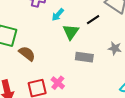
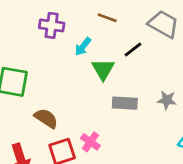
gray star: (115, 48) -> (167, 100), moved
brown semicircle: (27, 54) -> (46, 118), moved

